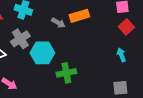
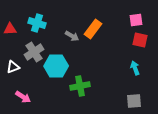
orange rectangle: (79, 16) -> (93, 29), turned -36
red square: (126, 27) -> (140, 40), turned -35

